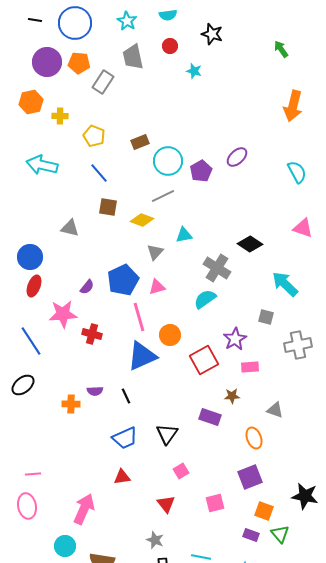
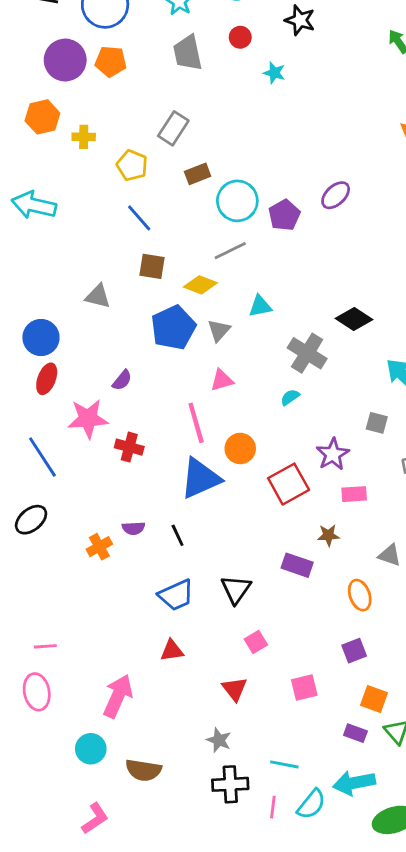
gray rectangle: (103, 82) -> (173, 128), moved
cyan arrow: (42, 165) -> (34, 205), moved
blue pentagon: (123, 280) -> (173, 328), moved
cyan semicircle: (205, 299) -> (290, 397), size x0.6
orange cross: (71, 404) -> (99, 547), turned -30
purple square: (250, 477) -> (354, 651), size x0.7

